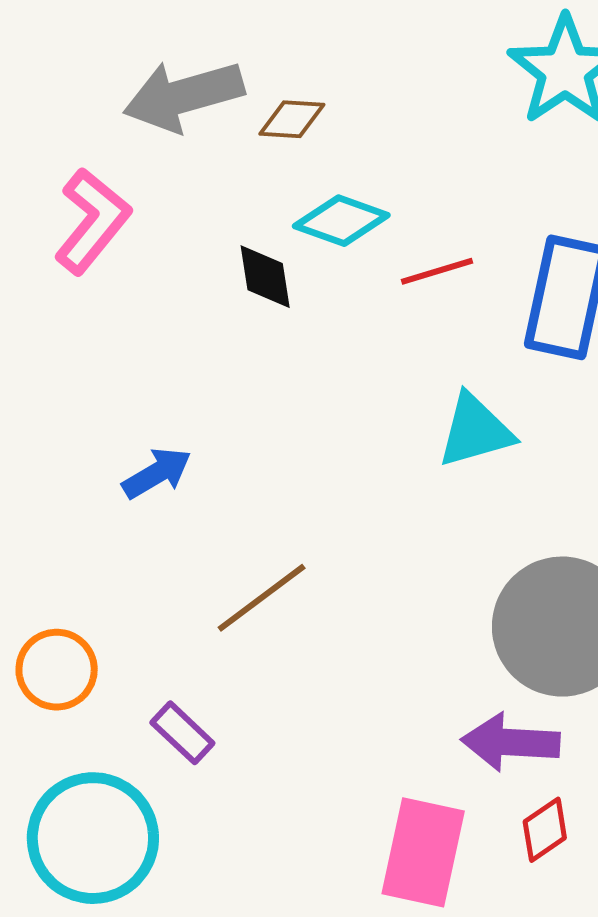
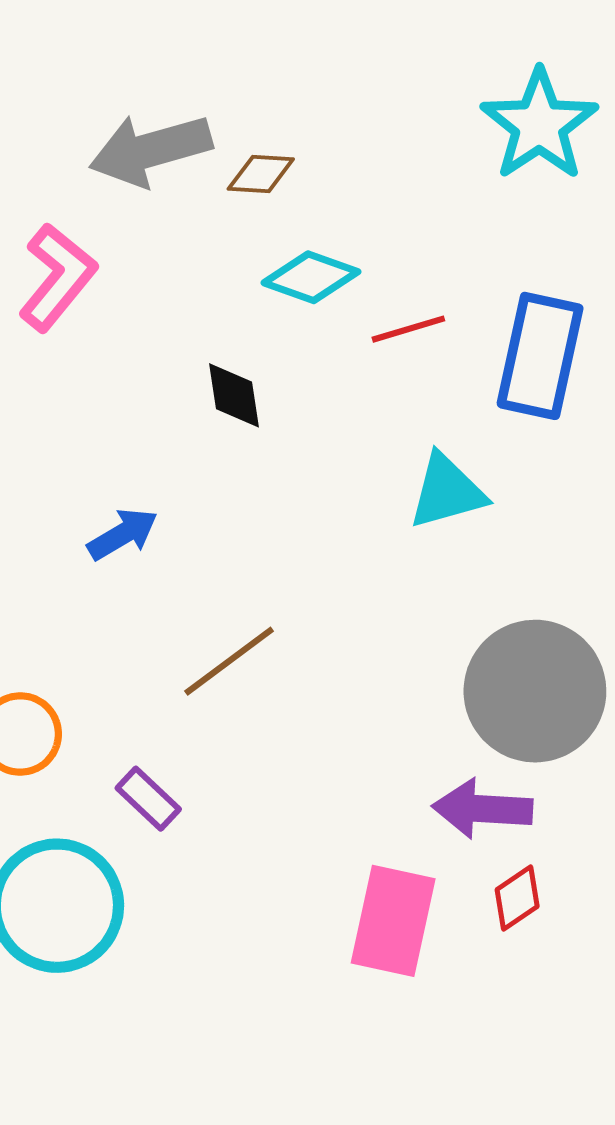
black diamond: (265, 277) -> (234, 395), moved

